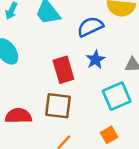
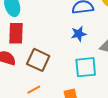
red rectangle: (63, 70) -> (16, 33), moved

